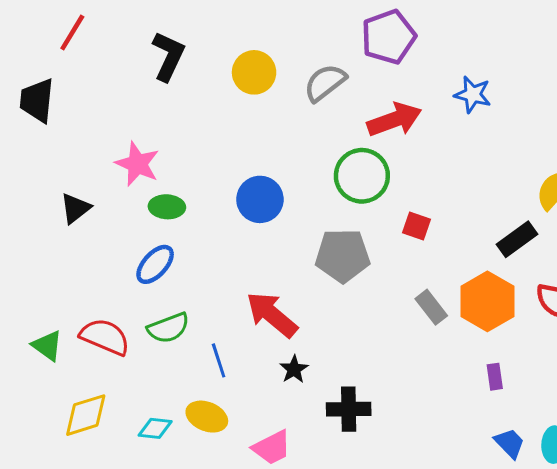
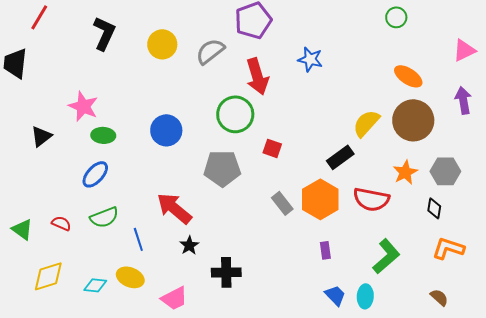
red arrow: (394, 120) -> (257, 76), turned 93
red semicircle: (105, 337) -> (61, 223), size x0.6

